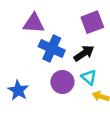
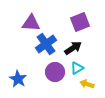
blue cross: (52, 48) -> (46, 44), turned 30
cyan triangle: (89, 77) -> (77, 68), turned 48

